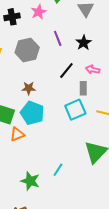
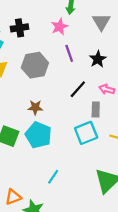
pink star: (39, 12) -> (60, 27), moved
orange triangle: (17, 134) -> (13, 197), moved
cyan line: (58, 170) -> (53, 177), moved

